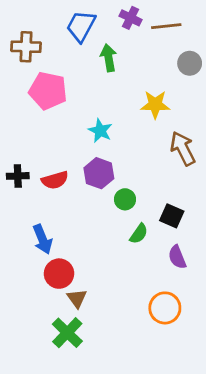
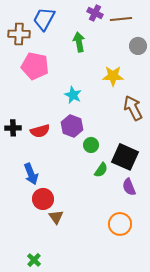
blue trapezoid: (81, 26) -> (44, 19), moved
black square: (172, 216) -> (125, 157), size x1.5
green cross: (67, 333) -> (34, 260), moved, size x0.6

